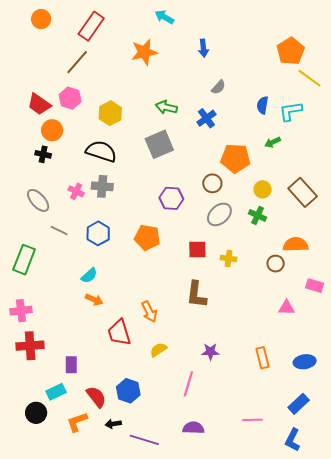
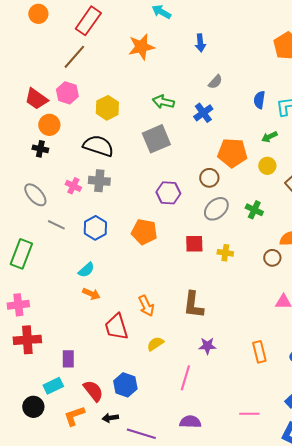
yellow circle: (263, 189) -> (267, 166), moved
brown L-shape: (196, 295) -> (193, 305), moved

